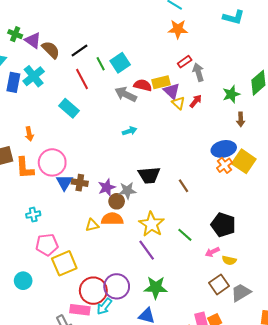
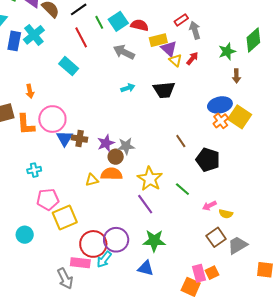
red semicircle: (143, 85) -> (140, 25), moved
black trapezoid: (149, 175) -> (164, 90), moved
black pentagon: (223, 225) -> (208, 160), moved

